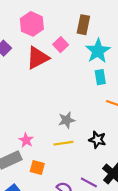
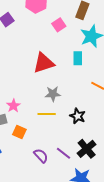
red triangle: (38, 58) -> (44, 63), moved
cyan rectangle: (100, 77) -> (78, 58), moved

